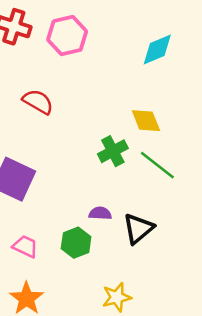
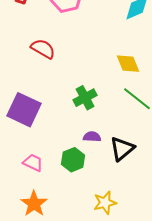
green cross: (113, 151) -> (85, 98), moved

